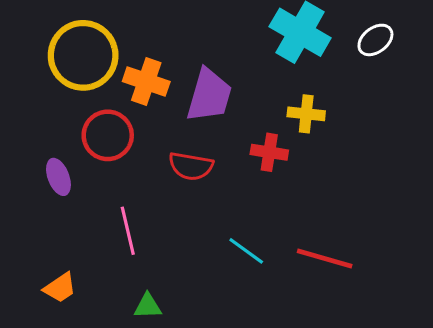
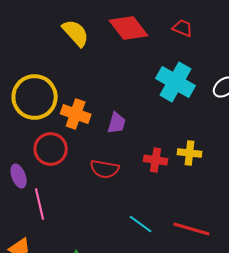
purple trapezoid: (209, 95) -> (117, 123), size x0.6
yellow cross: (306, 114) -> (190, 153), moved
pink line: (128, 231) -> (40, 204), moved

